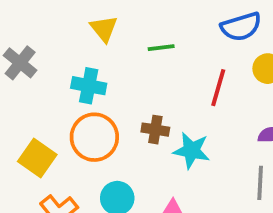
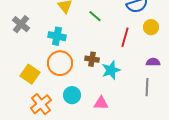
green line: (161, 48) -> (95, 16), turned 48
cyan star: (192, 150) -> (111, 70), turned -30

